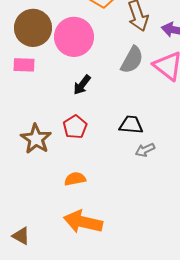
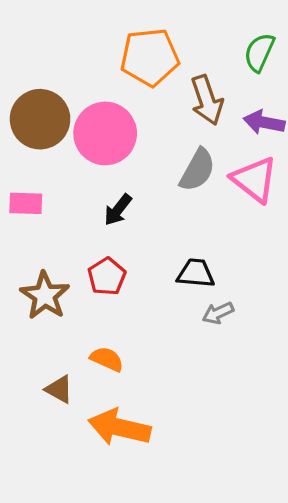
pink rectangle: (24, 65) -> (26, 203), moved
orange semicircle: (75, 179) -> (107, 359), turned 35
brown triangle: (21, 236) -> (59, 389), moved

